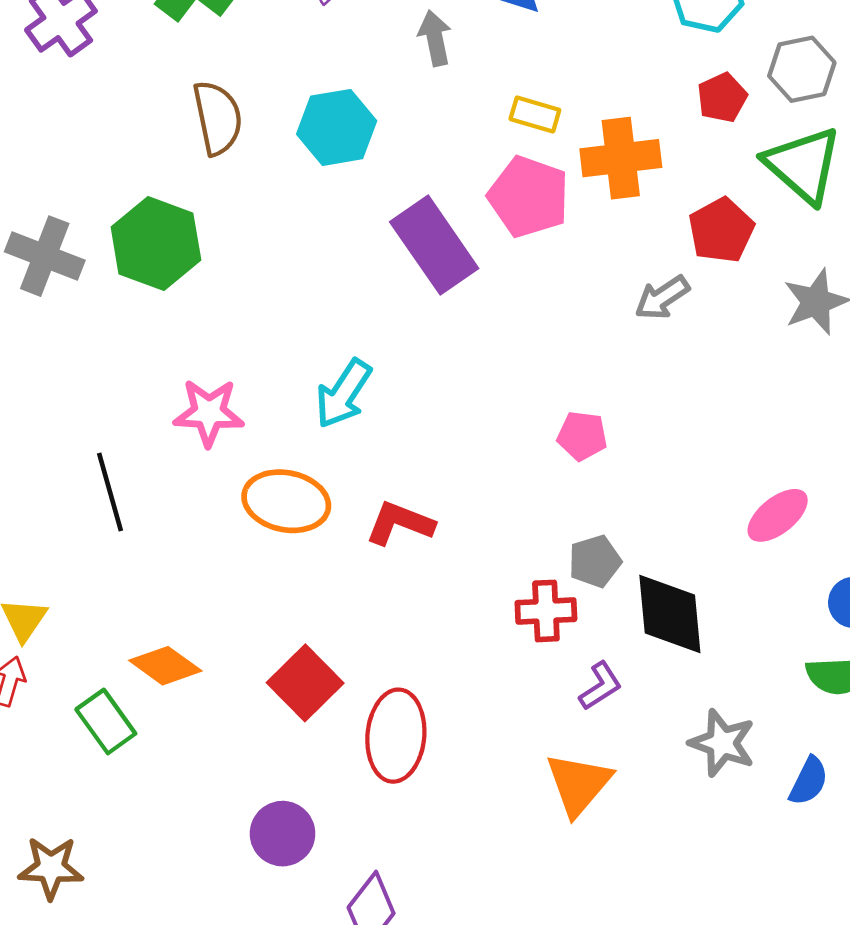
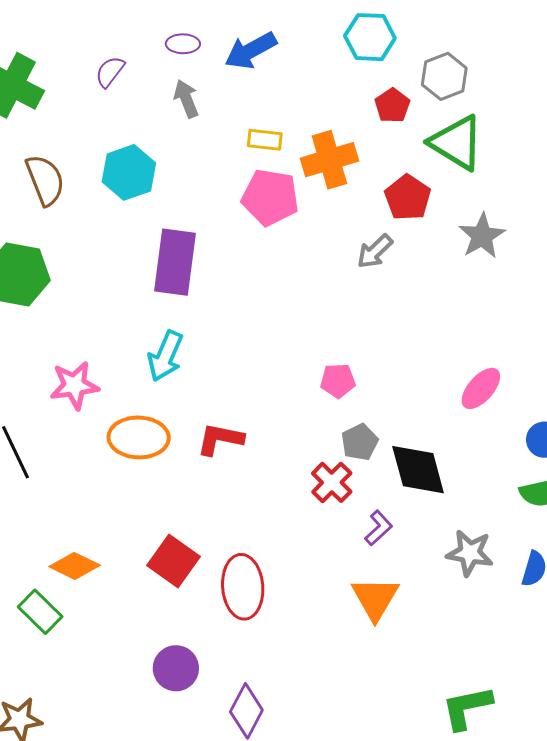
purple rectangle: (434, 245) -> (175, 262), moved, turned 52
pink pentagon: (582, 436) -> (338, 381), moved
red cross: (546, 611) -> (332, 482), turned -33

